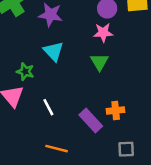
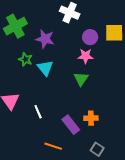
green star: (25, 72) -> (25, 59), moved
orange line: (57, 149) -> (53, 146), moved
gray square: (126, 149) -> (97, 149), turned 32

